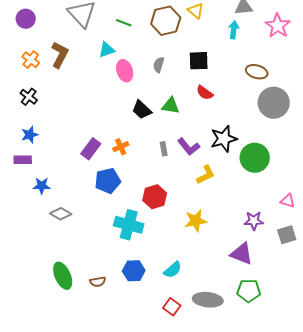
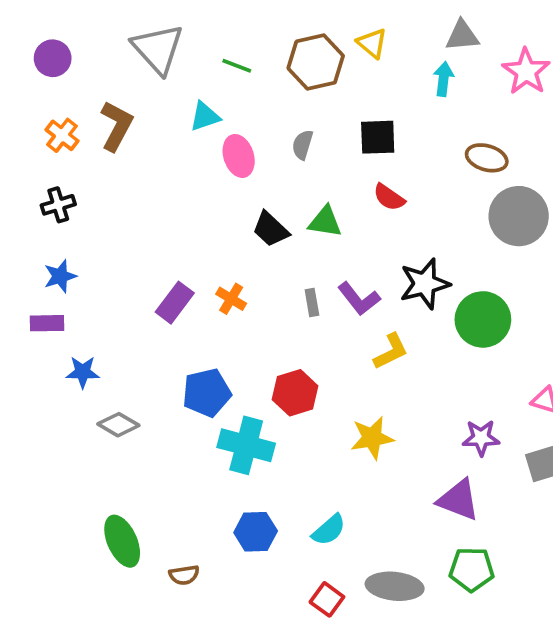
black cross: (29, 97) -> (58, 205), turned 36
orange cross: (121, 147) -> (231, 299), turned -35
blue pentagon: (108, 181) -> (207, 393), moved
brown semicircle: (98, 282) -> (184, 575), moved

